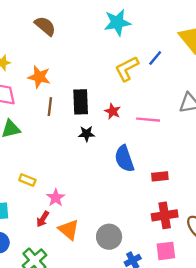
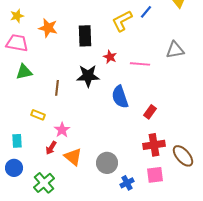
black rectangle: (81, 102) -> (85, 36), moved
brown line: (50, 107) -> (57, 88), moved
black star: (87, 134) -> (88, 76), size x1.6
red rectangle: (160, 176) -> (150, 112), turned -48

